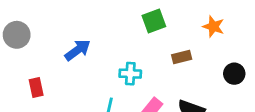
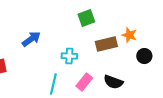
orange star: (213, 27) -> (129, 35), moved
brown rectangle: (182, 57) -> (106, 44), size x1.5

